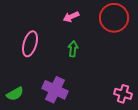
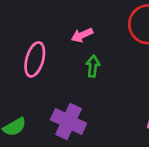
pink arrow: (71, 17) -> (82, 35), moved

